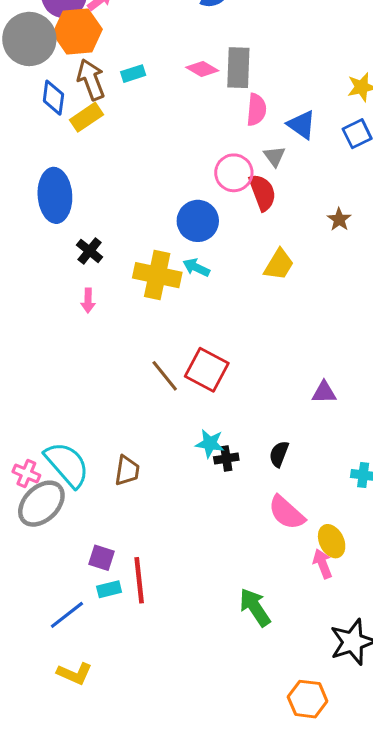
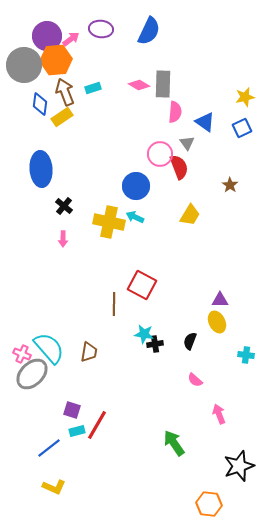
brown line: (165, 376) -> (114, 304), moved, turned 40
pink semicircle: (286, 513) -> (195, 380), size x0.6
yellow ellipse: (332, 541) -> (217, 322), moved
red line: (139, 580) -> (97, 425), turned 36

